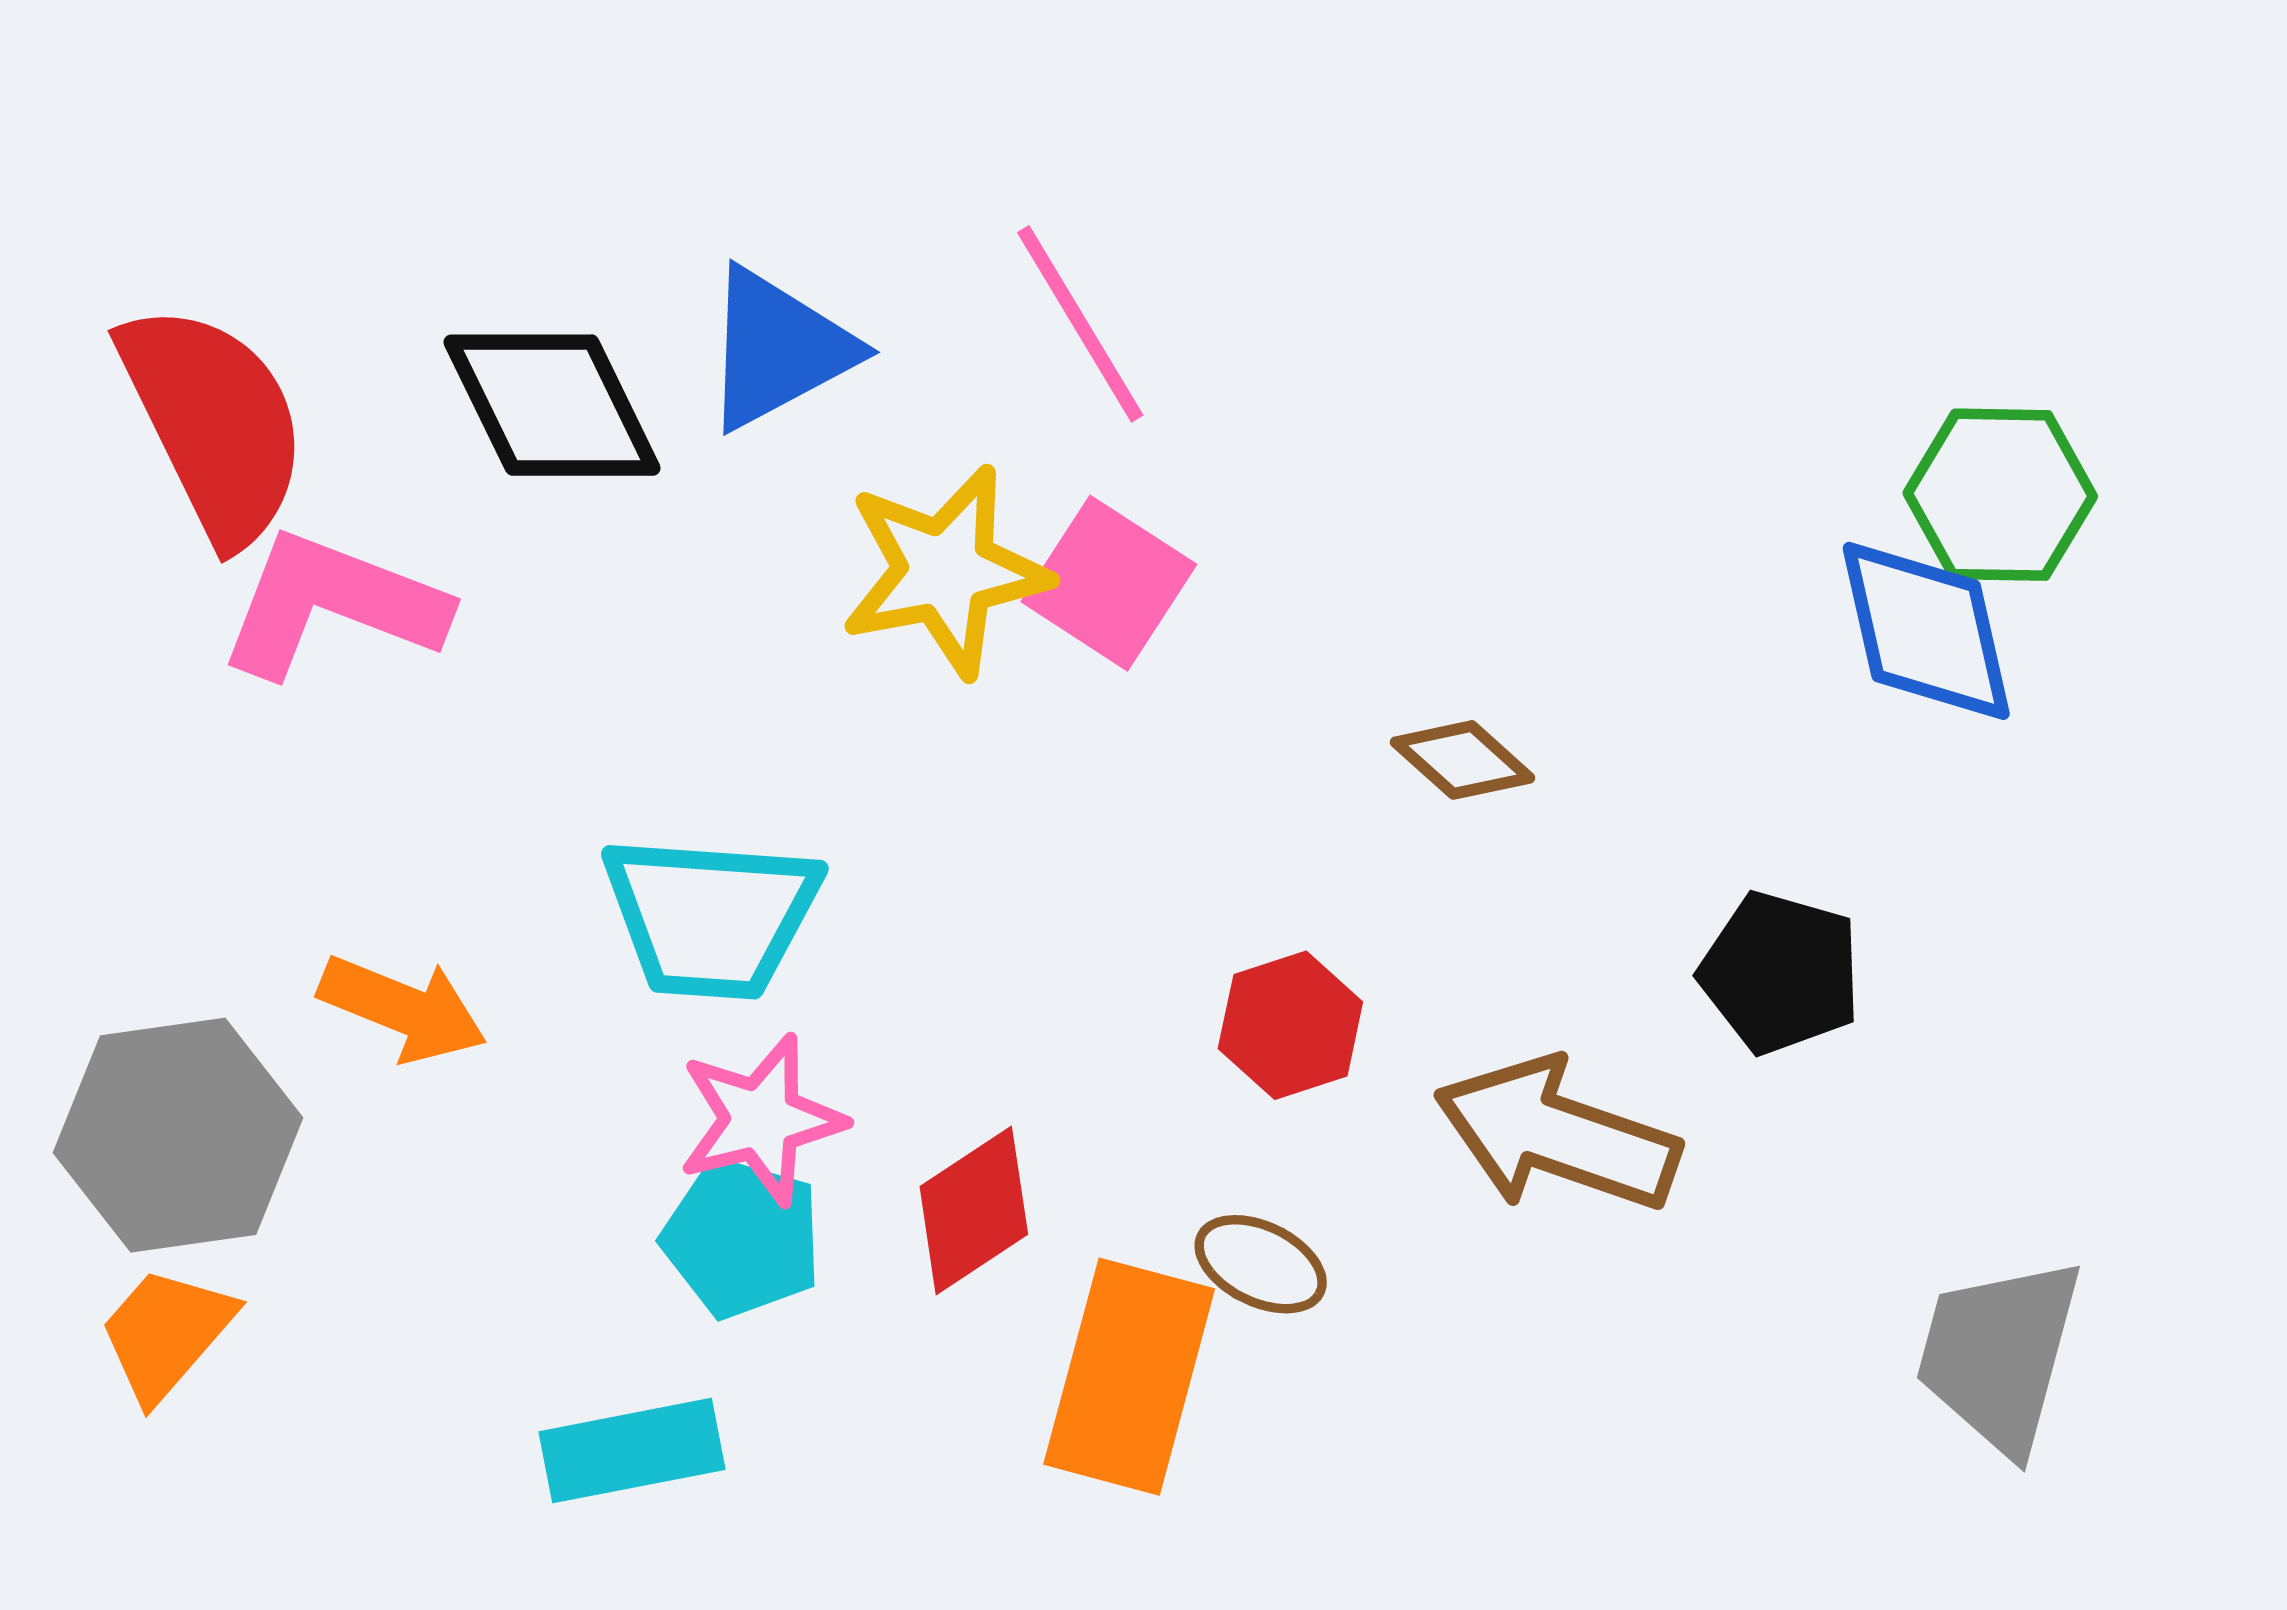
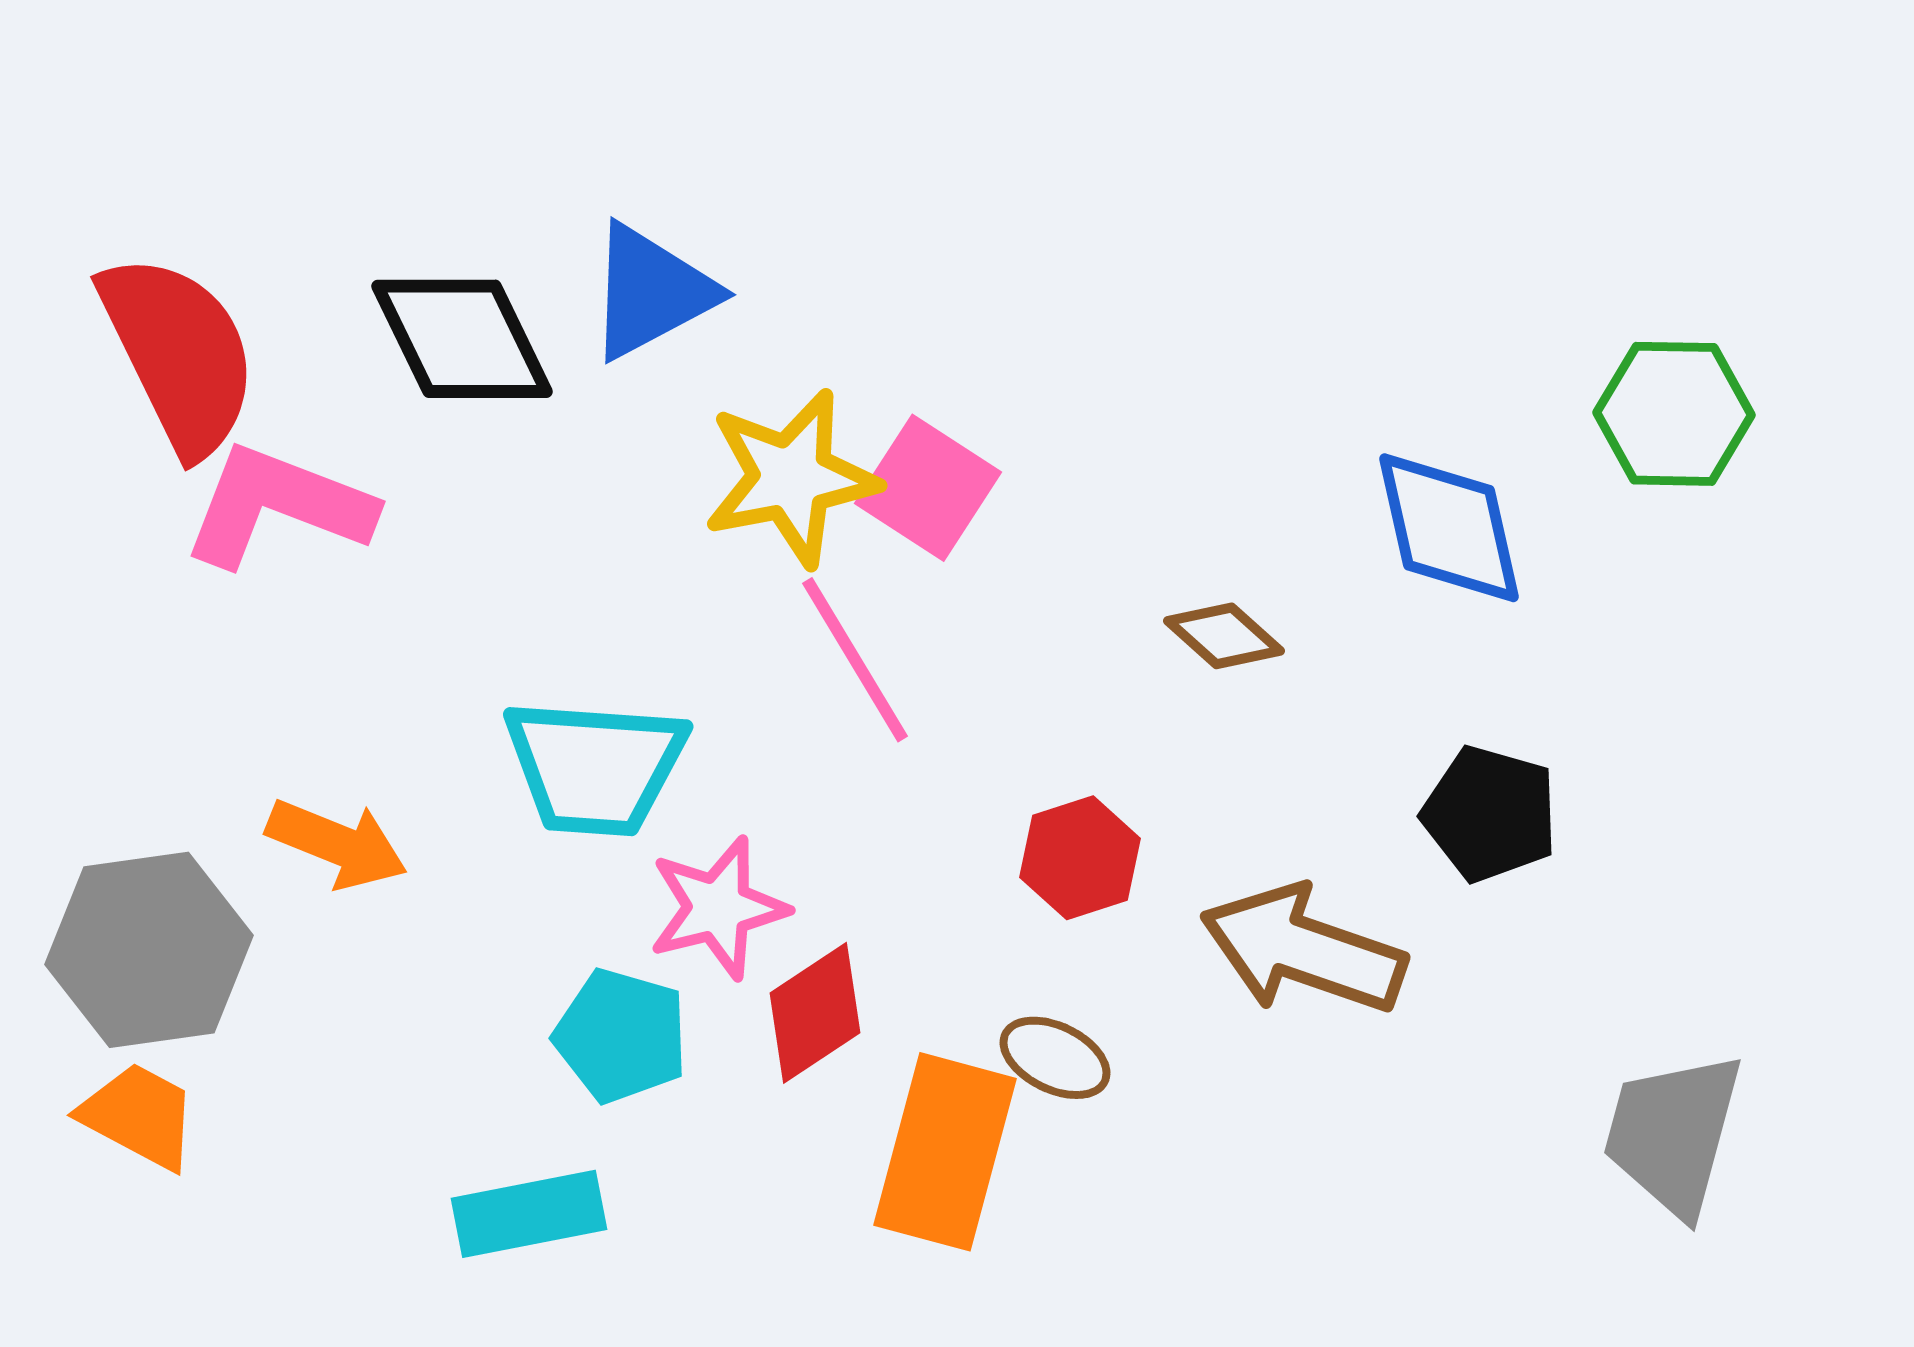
pink line: (1080, 324) -> (855, 660), moved
blue diamond: (1926, 631) -> (1449, 528), moved
pink star: (761, 1120) -> (718, 908), moved
orange trapezoid: (166, 1334) -> (139, 1116), turned 77

